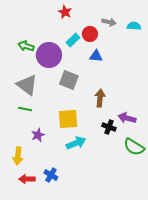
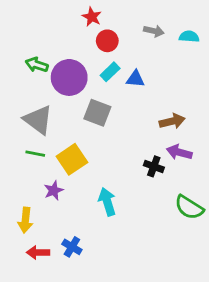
red circle: (90, 34) -> (107, 41), moved
cyan rectangle: (73, 40) -> (110, 72), moved
brown arrow: (100, 98) -> (172, 121), moved, turned 72
purple arrow: (127, 118) -> (179, 152), moved
yellow square: (68, 119) -> (72, 159), moved, turned -30
black cross: (109, 127) -> (154, 166), moved
cyan arrow: (76, 143) -> (107, 202), turned -84

